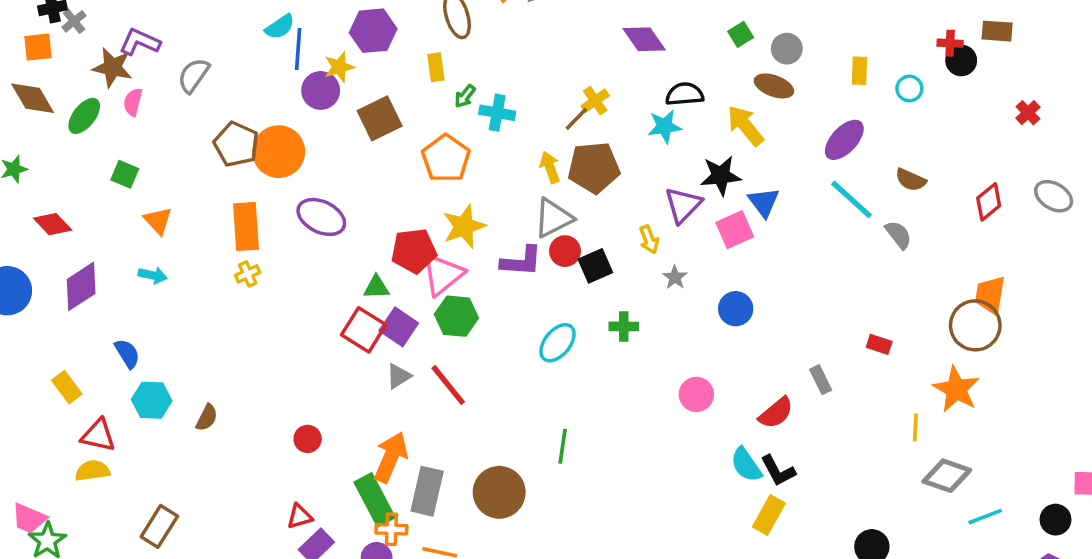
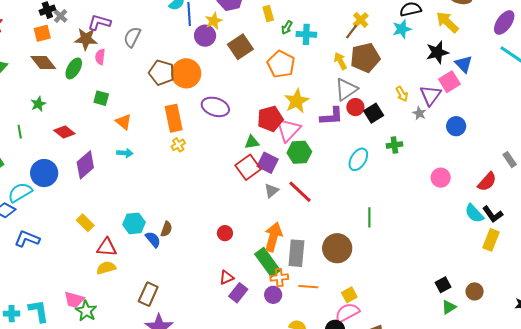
purple triangle: (683, 205) -> (430, 95), moved
red square: (364, 330) -> (248, 167), turned 30
blue semicircle: (127, 353) -> (153, 239), moved

